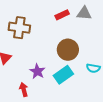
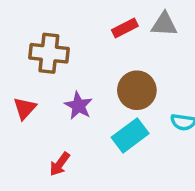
purple star: (37, 71) -> (78, 106), moved
red arrow: (24, 90) -> (60, 164), turned -128

